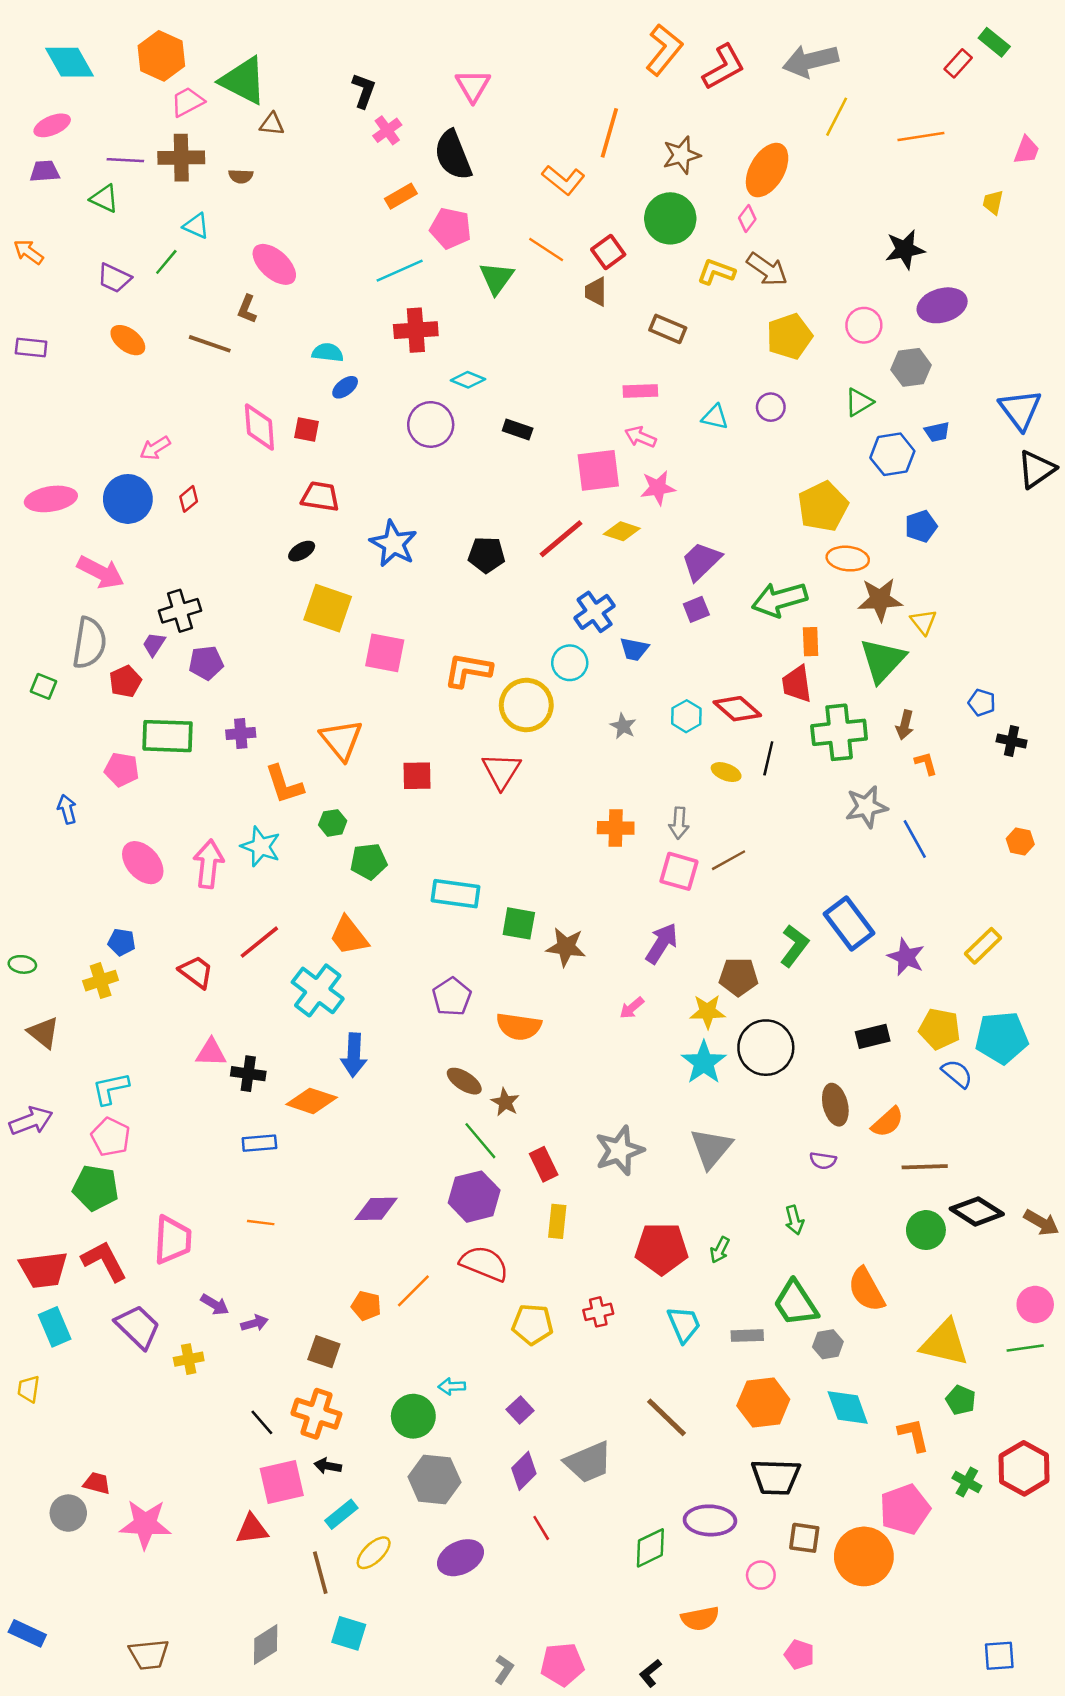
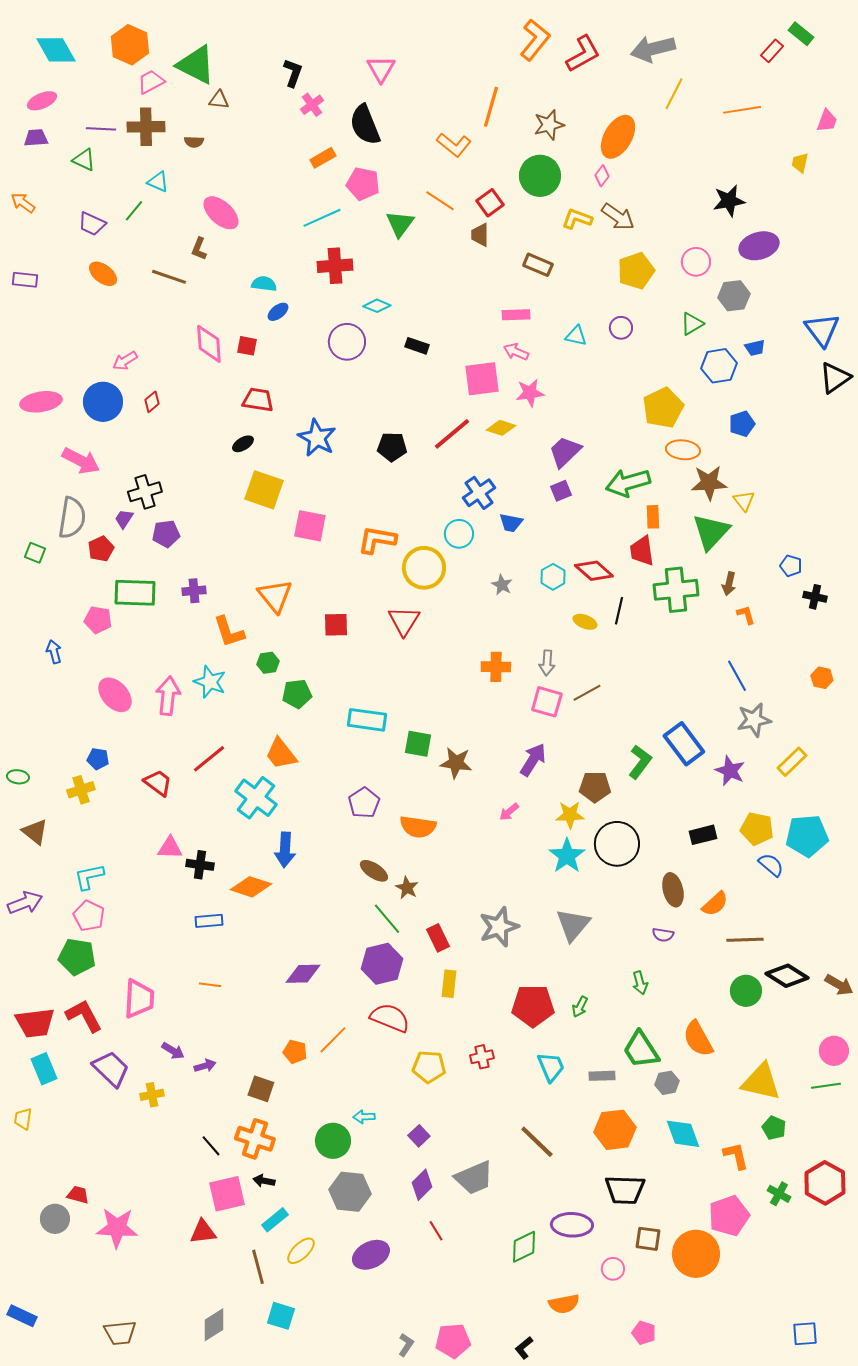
gray star: (866, 807) -> (754, 720), moved

